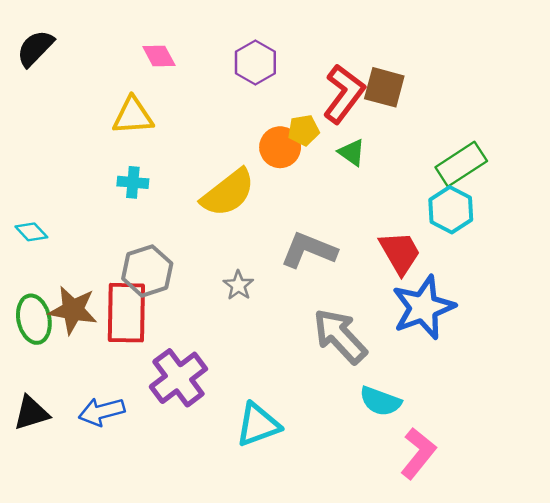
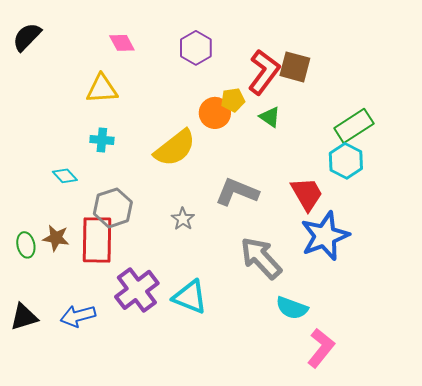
cyan diamond: (31, 232) -> (65, 176), moved
brown star: (73, 310) -> (56, 238), size x0.7
green ellipse: (34, 319) -> (26, 245), size x0.7
cyan triangle: (258, 425) -> (190, 297), moved, turned 42

